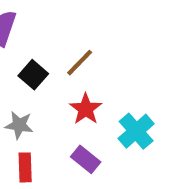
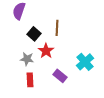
brown line: (80, 63) -> (57, 28), turned -42
red star: (86, 109) -> (46, 51), moved

